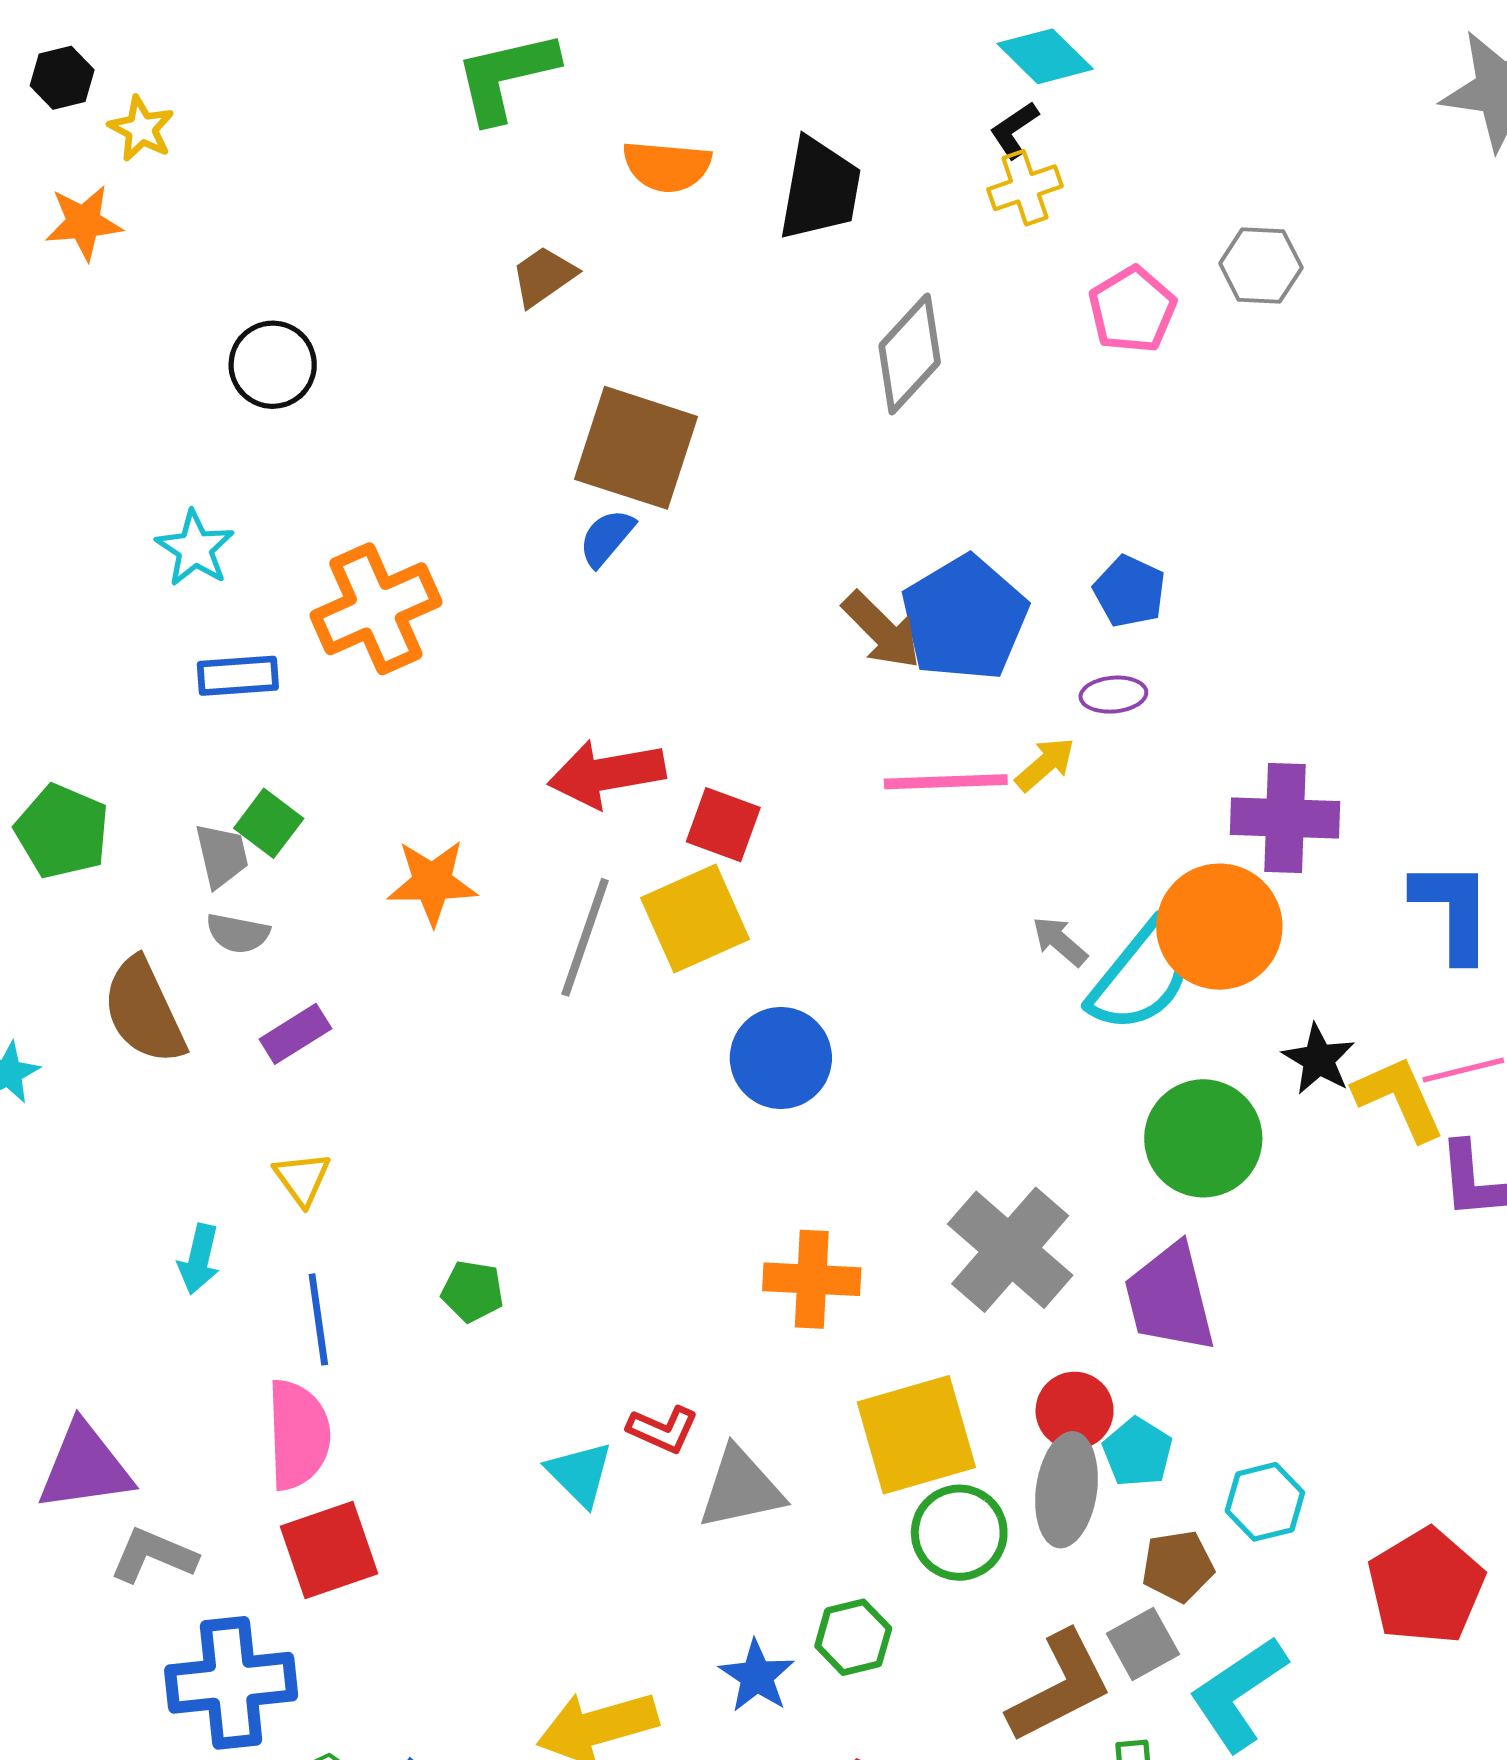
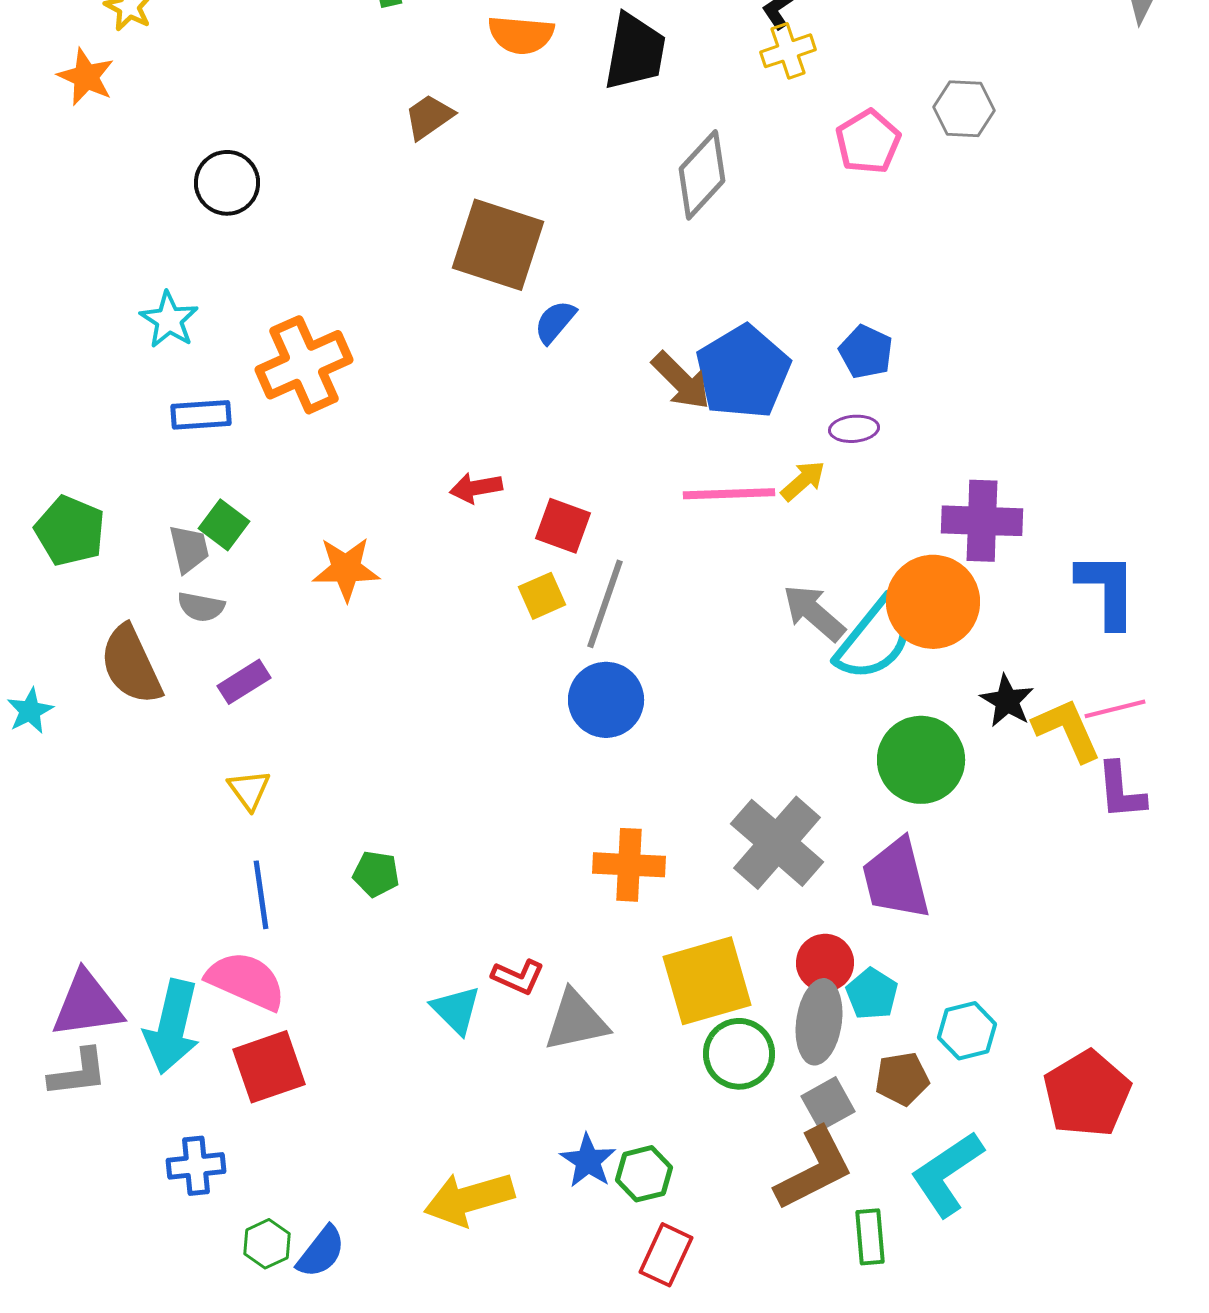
orange star: (84, 223) -> (86, 77), turned 30
blue semicircle: (607, 538) -> (555, 322), moved
red arrow: (607, 774) -> (476, 488), size x0.6
yellow square: (695, 919) -> (542, 596), size x0.6
gray line: (585, 937) -> (605, 604), moved
gray arrow: (1060, 941) -> (814, 613), size x1.5
cyan arrow: (199, 1259) -> (172, 1027), moved, size x1.8
pink semicircle: (298, 1435) -> (246, 981), turned -64
gray L-shape: (153, 1555) -> (78, 1073), moved, turned 150
green hexagon: (853, 1637) -> (644, 1174), moved
gray square: (1143, 1644) -> (828, 1104), moved
blue cross: (231, 1683) -> (196, 1166), size x0.6

